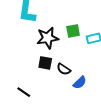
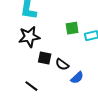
black star: (48, 38) -> (29, 37), moved
black line: (24, 92) -> (31, 86), moved

